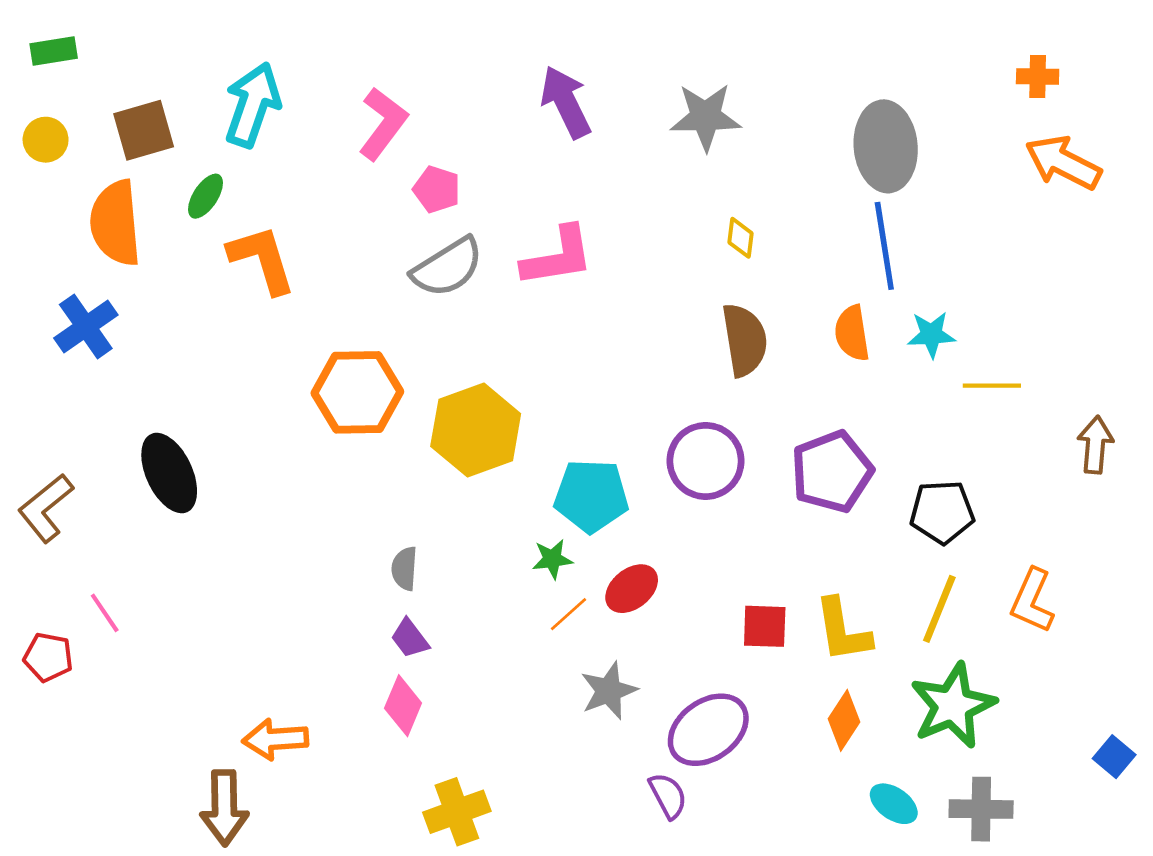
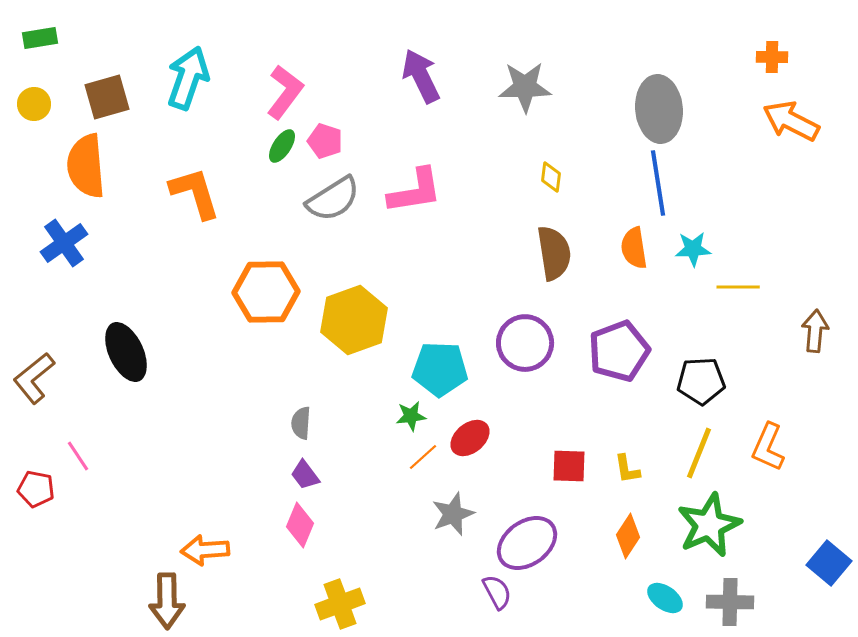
green ellipse: (206, 196) -> (282, 146), moved
yellow L-shape: (843, 630) -> (627, 469), size x0.6
blue square: (1114, 757) -> (829, 563), size x1.4

